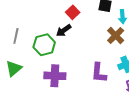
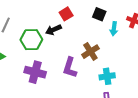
brown cross: (116, 35) -> (90, 52), moved
purple L-shape: (99, 73) -> (70, 68), moved

